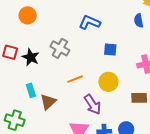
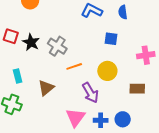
blue semicircle: (139, 21) -> (123, 12), moved
gray cross: (60, 48) -> (57, 46), moved
cyan rectangle: (31, 90) -> (18, 76), moved

